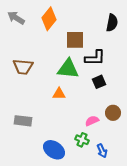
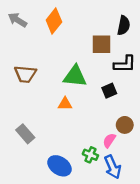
brown square: (75, 40) -> (102, 44), moved
black L-shape: (95, 58) -> (125, 64), moved
gray rectangle: (23, 121) -> (25, 134), turned 42
pink semicircle: (92, 121) -> (109, 140), moved, turned -32
blue arrow: (102, 151) -> (113, 167), size x1.5

